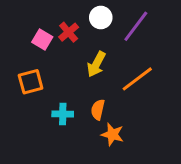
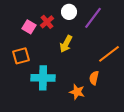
orange line: (137, 79) -> (109, 54), moved
orange semicircle: (98, 110) -> (94, 78), moved
cyan cross: (63, 114) -> (43, 78), size x1.6

